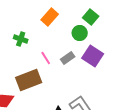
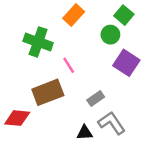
green cross: (21, 39) -> (38, 42), size x1.6
gray rectangle: (68, 58) -> (96, 98), moved

